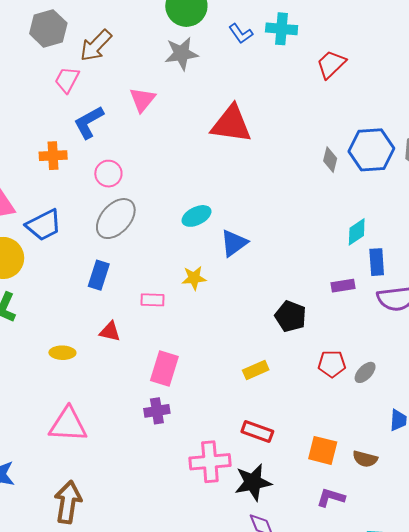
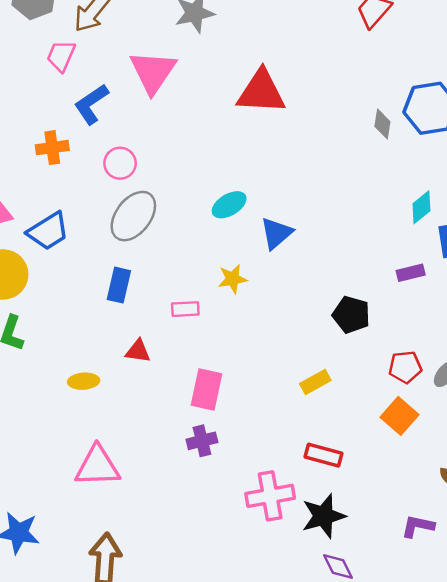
pink triangle: (142, 100) -> (153, 72), size x1.5
orange square: (323, 450) -> (400, 416), moved, turned 32

